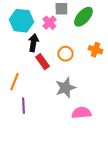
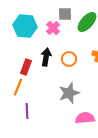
black arrow: (33, 43) -> (46, 57), moved
red rectangle: (42, 62) -> (26, 67), moved, turned 56

